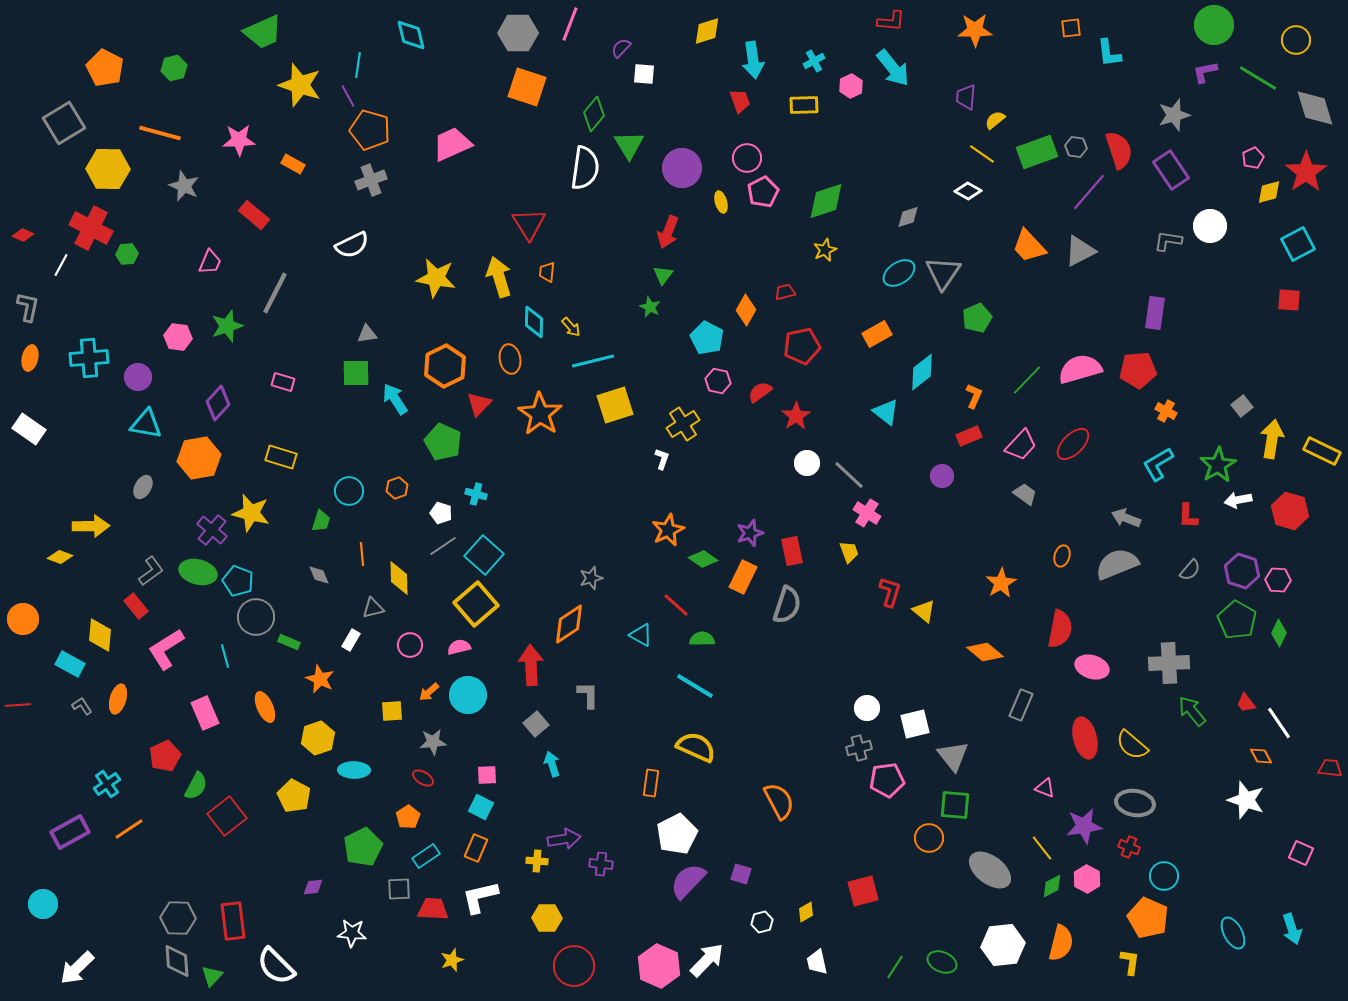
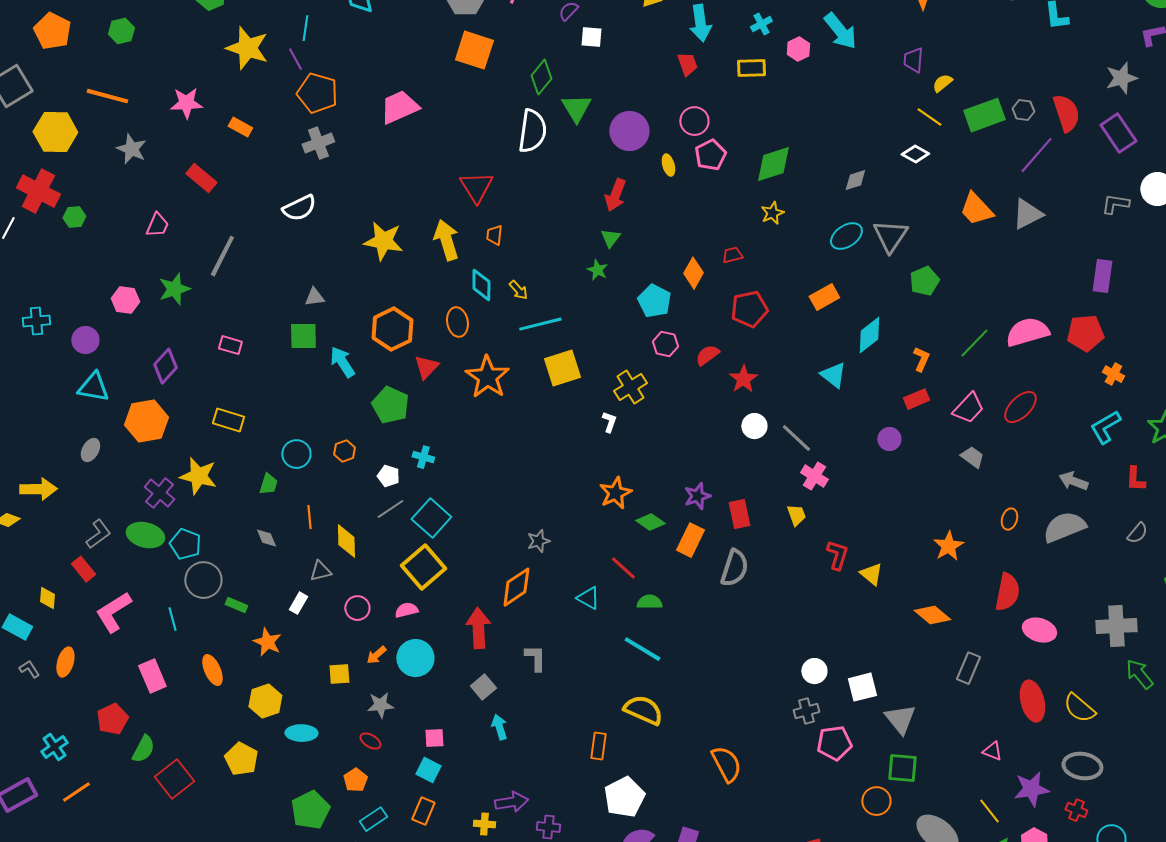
cyan cross: (89, 358) -> (36, 321), size x0.7
yellow diamond: (100, 635) -> (47, 598), size x0.7

